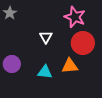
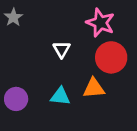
purple circle: (12, 64) -> (16, 99), moved

